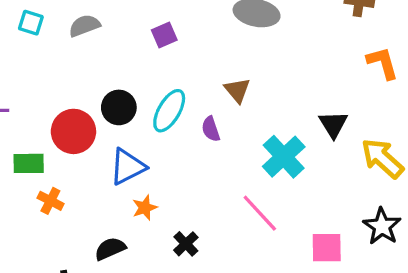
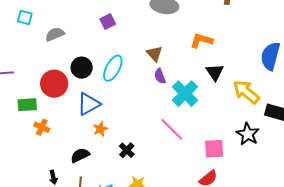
gray semicircle: (84, 26) -> (55, 34), moved
orange L-shape: (383, 63) -> (201, 40), moved, turned -55
purple semicircle: (211, 129) -> (160, 76), moved

